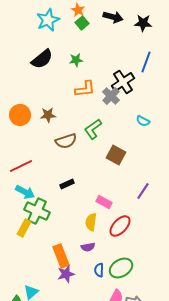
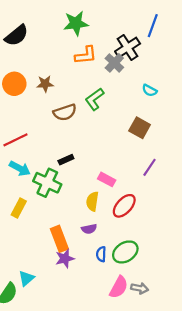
black semicircle: (42, 59) -> (16, 35), moved
green star: (76, 60) -> (76, 23), size x1.6
brown square: (116, 155) -> (140, 128), moved
green cross: (37, 211) -> (47, 183), moved

